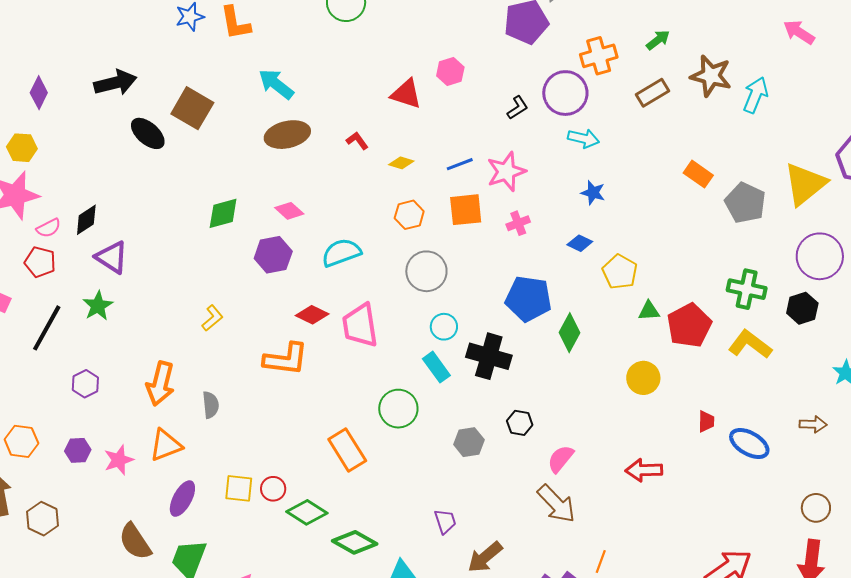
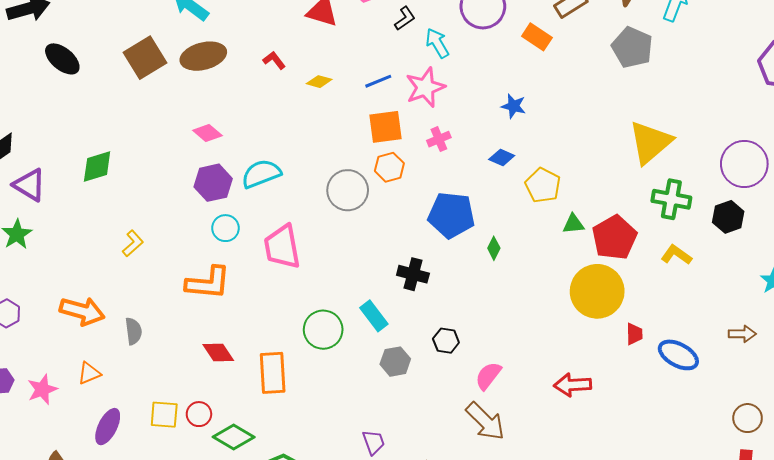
brown square: (192, 108) -> (145, 58), moved, turned 30
black L-shape: (517, 108) -> (405, 18), moved
cyan arrow: (583, 138) -> (437, 43), moved, turned -132
orange rectangle: (698, 174) -> (537, 37), moved
yellow triangle: (805, 184) -> (650, 142), moved
gray pentagon: (745, 203) -> (632, 47), moved
green diamond: (223, 213) -> (97, 166), moved
orange hexagon: (409, 215) -> (389, 167), moved
purple hexagon: (273, 255) -> (213, 183), moved
red diamond: (312, 315) -> (218, 352), moved, turned 32
cyan circle: (444, 327) -> (225, 228), moved
green diamond: (570, 333) -> (494, 248), size x0.6
yellow L-shape: (750, 344) -> (676, 255), size x0.7
black cross: (489, 356) -> (413, 274), size x0.7
cyan rectangle: (436, 367) -> (374, 316), moved
yellow circle: (643, 378) -> (597, 291), moved, size x1.6
orange arrow: (160, 384) -> (82, 311), turned -87
orange triangle: (166, 445) -> (89, 373), size x0.7
orange rectangle: (347, 450) -> (273, 373), turned 30

